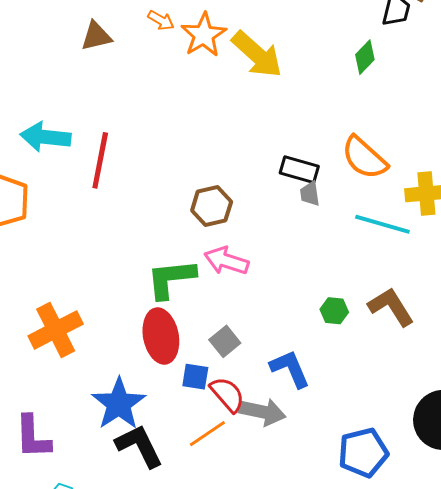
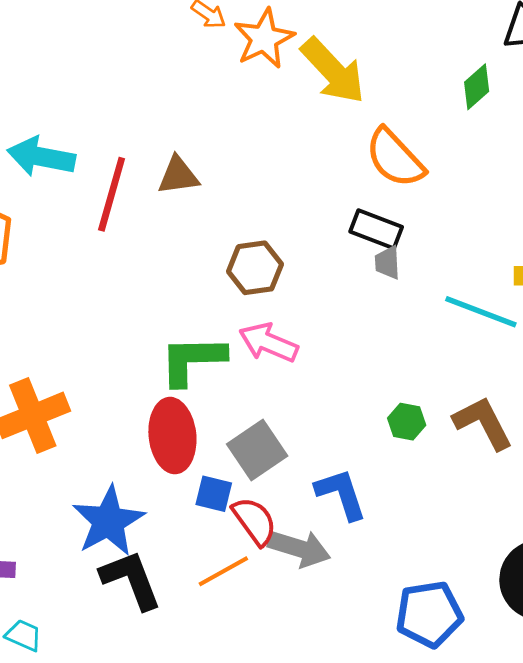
brown triangle: (96, 36) -> (178, 176), moved
orange semicircle: (364, 158) -> (395, 158), moved
gray square: (225, 341) -> (257, 450), size x1.4

